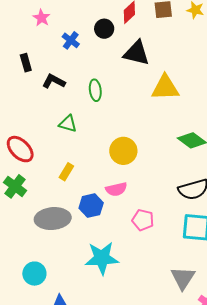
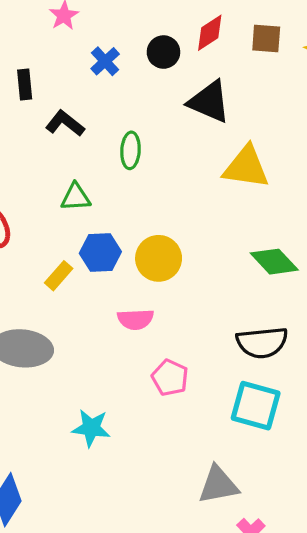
green triangle: (68, 124) -> (76, 197), turned -30
blue hexagon: (91, 206) -> (100, 253), moved
cyan star: (102, 258) -> (91, 428), size x0.7
gray triangle: (183, 278) -> (218, 485), turned 36

